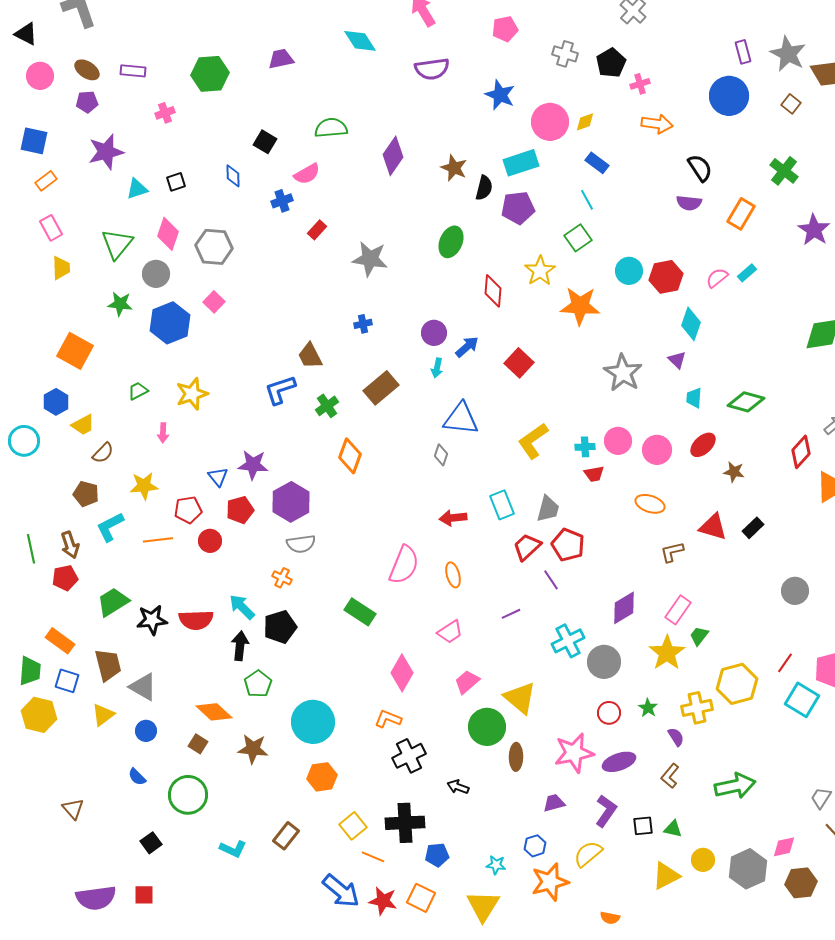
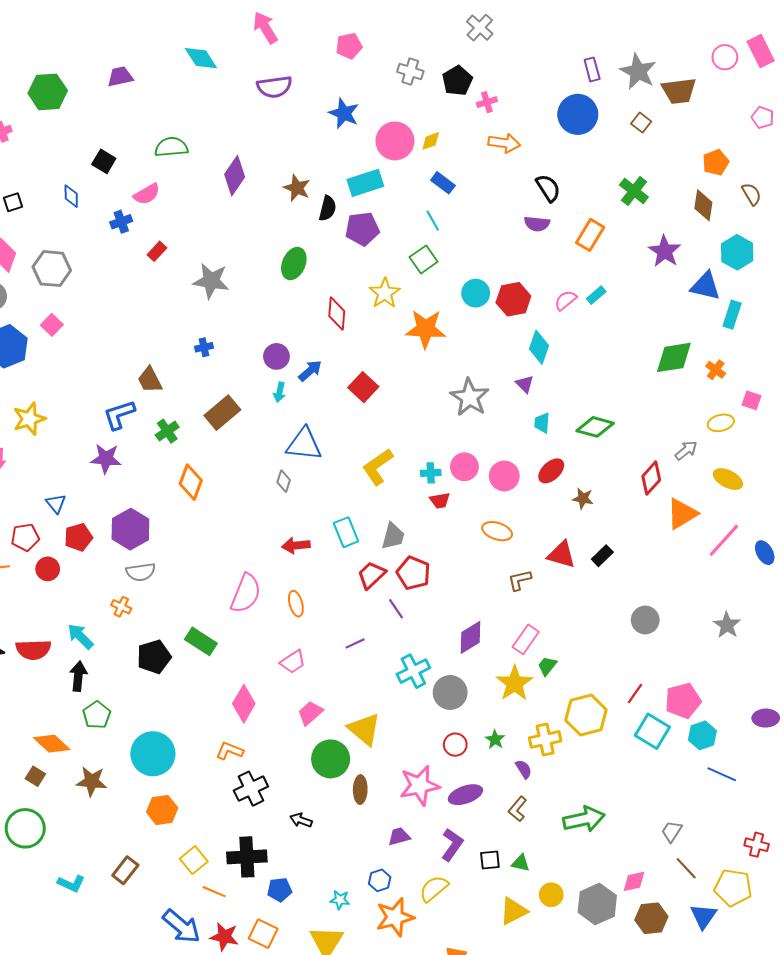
purple star: (253, 465) -> (106, 459), moved
black pentagon: (280, 627) -> (154, 657), moved

